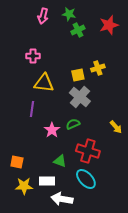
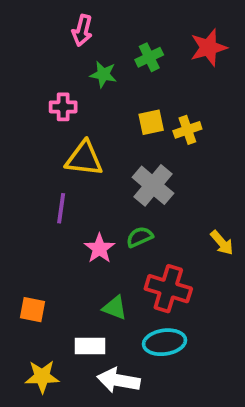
green star: (69, 14) -> (103, 74), moved
yellow square: (78, 75) -> (151, 122), moved
cyan ellipse: (86, 179) -> (164, 342), turned -55
yellow star: (24, 186) -> (42, 377), moved

